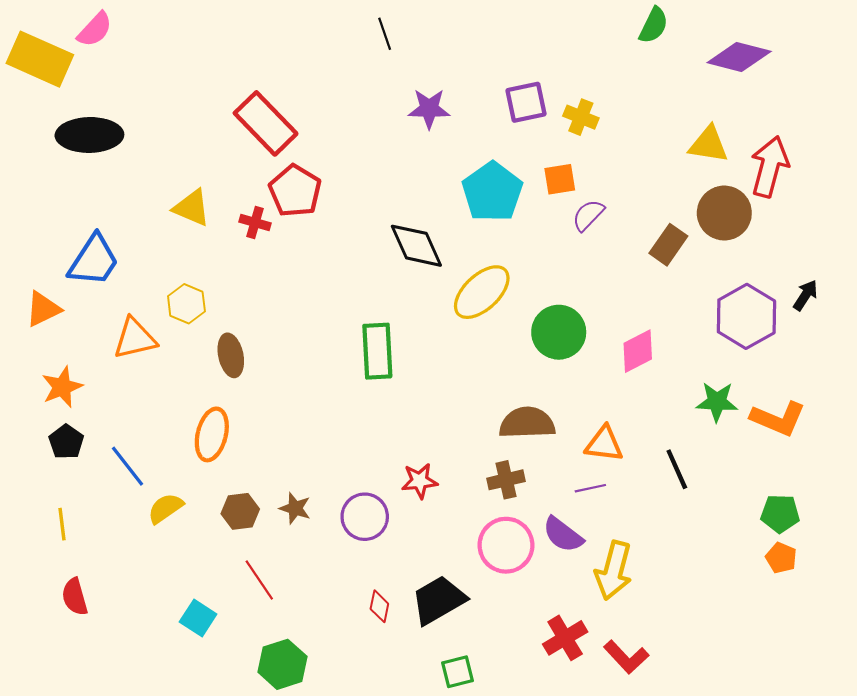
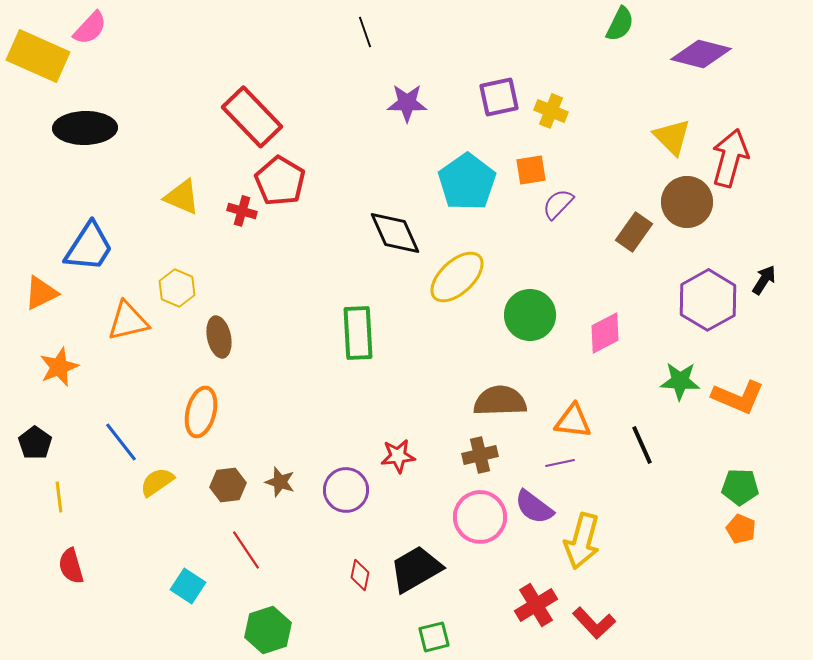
yellow triangle: (708, 144) -> (672, 137), turned 36
black pentagon: (66, 442) -> (35, 443), moved

